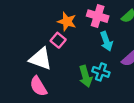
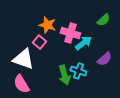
pink cross: (98, 16) -> (70, 33), moved
cyan arrow: (106, 41) -> (83, 43), turned -108

